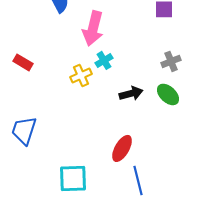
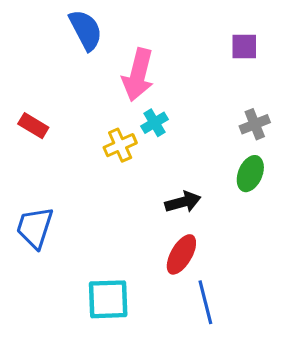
black arrow: (131, 93) -> (183, 202), moved
green ellipse: (168, 94) -> (250, 174), turned 70

